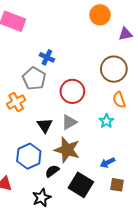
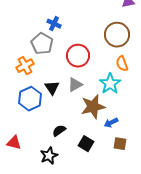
cyan star: (106, 121) -> (110, 84), size x1.5
brown star: (67, 150) -> (93, 107), moved, turned -30
blue hexagon: (29, 156) -> (30, 99), moved
black square: (81, 185) -> (86, 144), size x0.7

